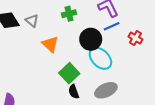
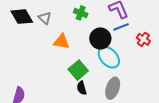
green cross: (69, 14) -> (81, 13), turned 32
orange triangle: (50, 44) -> (61, 42), turned -36
gray ellipse: (106, 90) -> (113, 88), turned -50

